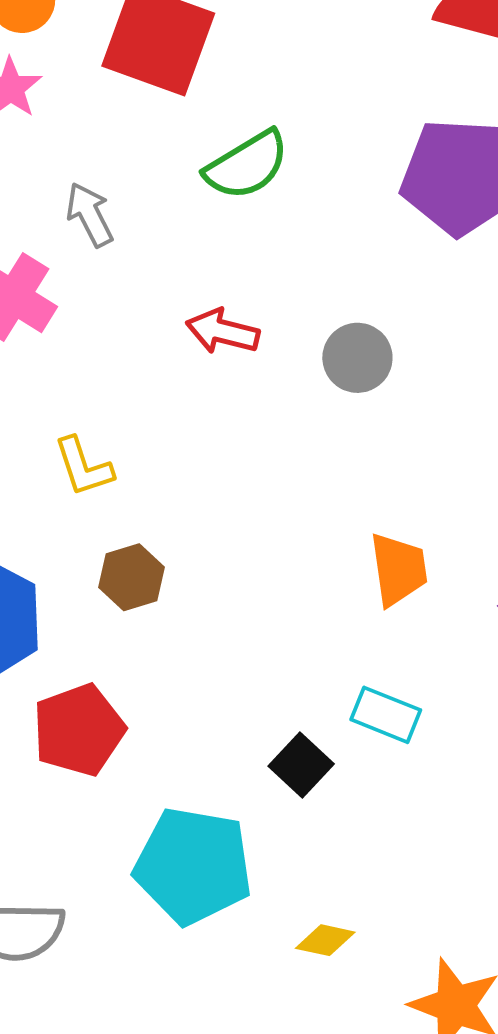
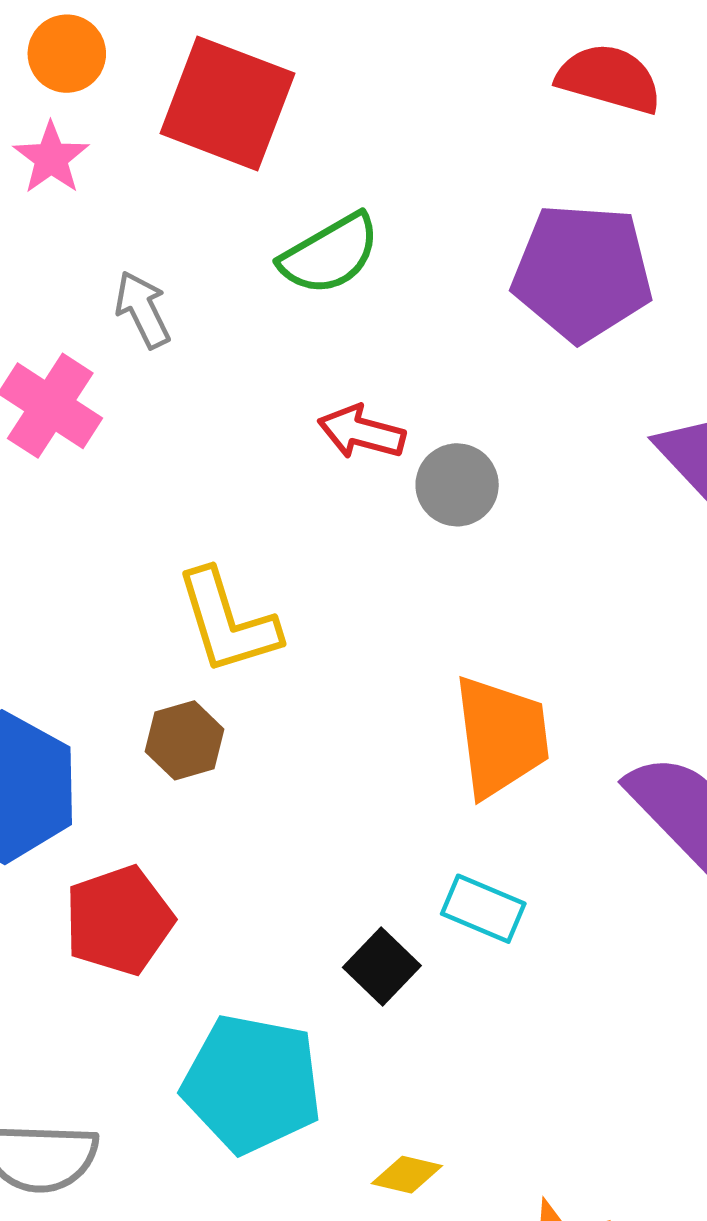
red arrow: (223, 331) -> (361, 432), moved
yellow L-shape: (83, 467) -> (227, 622), moved, size x1.5
orange trapezoid: (398, 569) -> (501, 736), size x1.4

